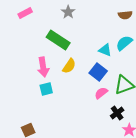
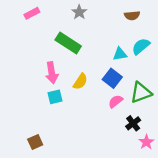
brown semicircle: (125, 15) -> (132, 15), moved
cyan triangle: (105, 50) -> (120, 54), turned -32
yellow semicircle: (69, 66) -> (80, 82), moved

